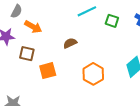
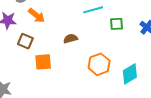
green square: (112, 21) -> (116, 24), turned -32
orange hexagon: (93, 74) -> (99, 64), moved

